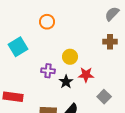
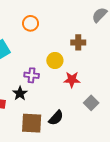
brown cross: (110, 42) -> (78, 42), moved
black star: (66, 82) -> (20, 93), moved

